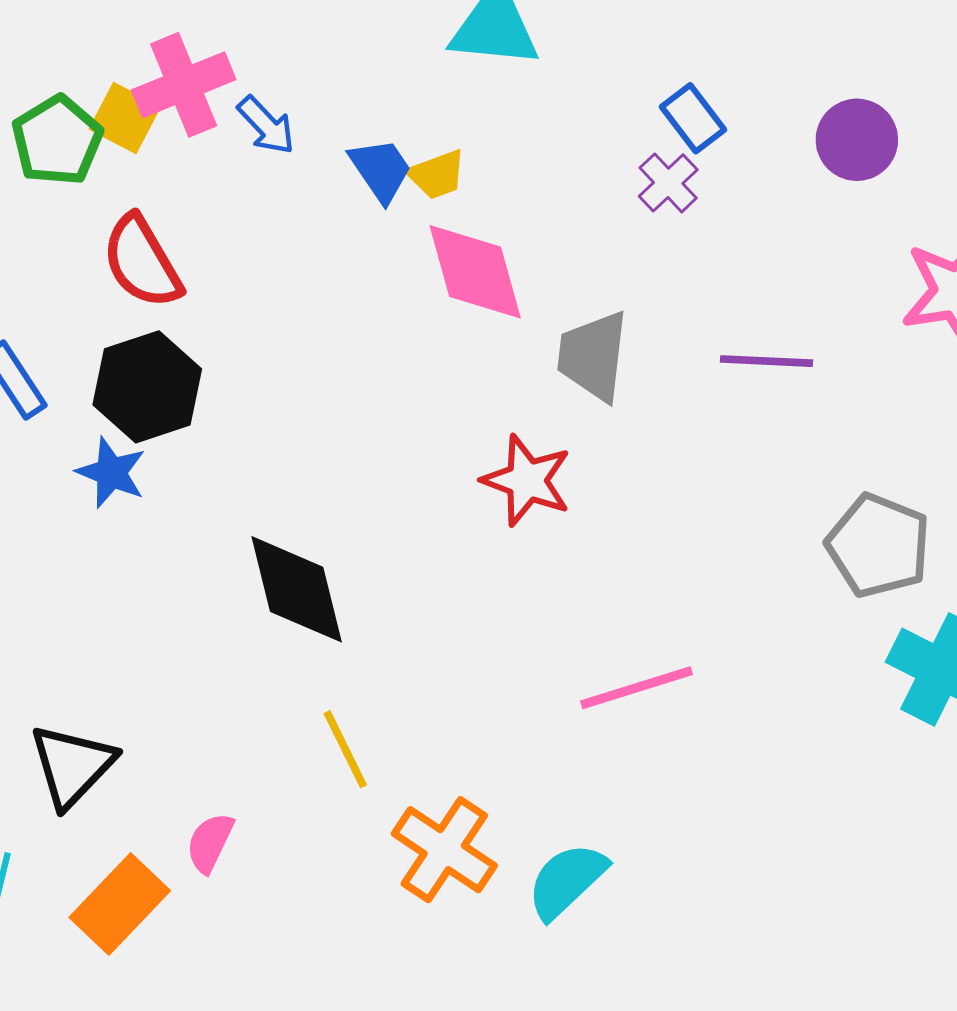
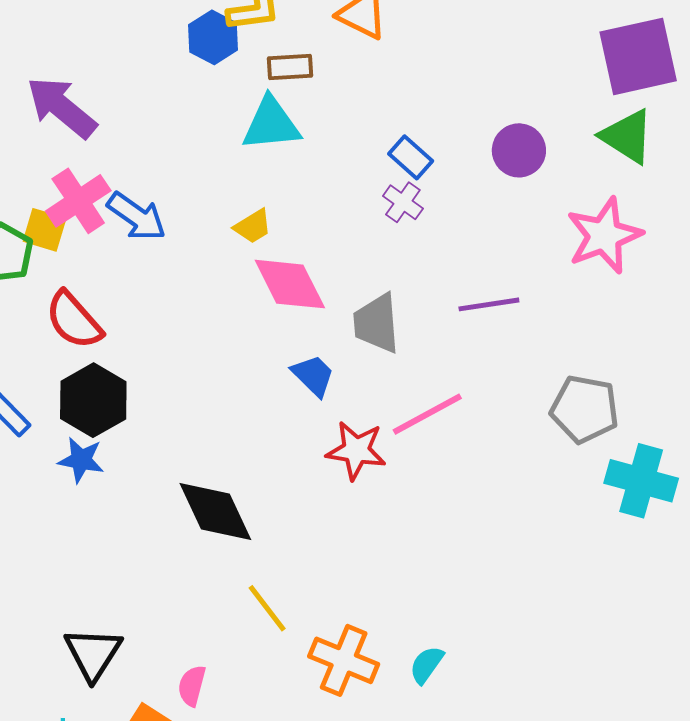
blue arrow: (266, 125) -> (137, 216), size x1.4
blue trapezoid: (381, 170) -> (313, 375), moved
red star: (527, 480) -> (356, 450), moved
pink line: (636, 688) -> (427, 414), moved
cyan semicircle: (567, 881) -> (427, 665), size x0.7

